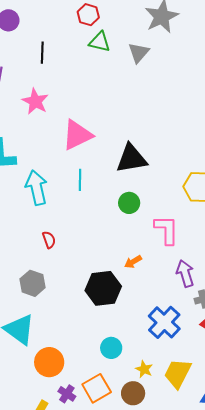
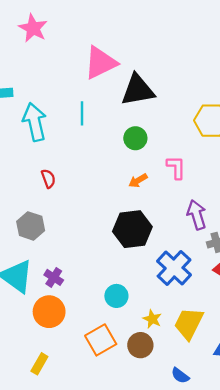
pink triangle: (77, 135) -> (100, 63), moved
pink L-shape: (167, 230) -> (176, 167), size x0.7
orange arrow: (133, 262) -> (138, 181), moved
black hexagon: (103, 288) -> (132, 229), moved
purple cross: (67, 394) -> (54, 277), moved

